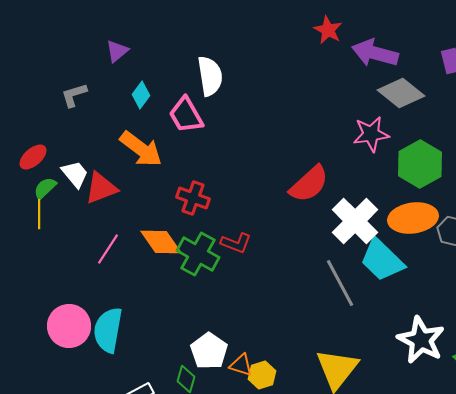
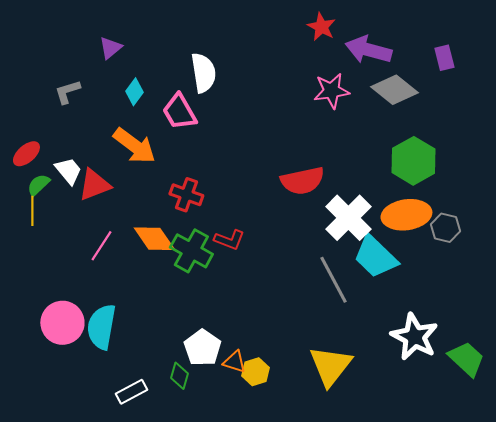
pink star: (371, 134) -> (331, 91), moved
red semicircle: (309, 184) -> (302, 181), turned 30

